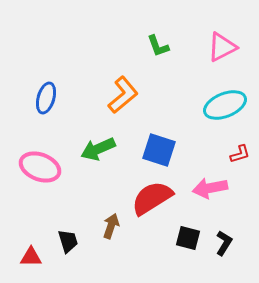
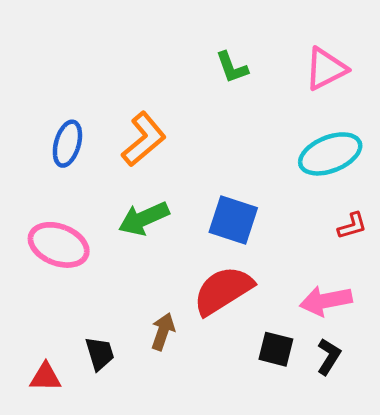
orange L-shape: (123, 95) -> (144, 139), moved
pink arrow: (210, 188) -> (326, 301), moved

